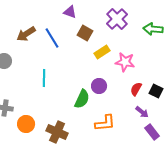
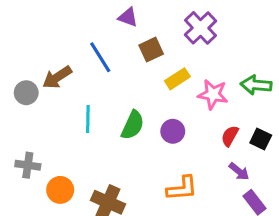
green arrow: (153, 29) -> (256, 85), moved
brown square: (85, 33) -> (151, 50), turned 35
brown arrow: (26, 34) -> (57, 77), moved
green semicircle: (82, 99) -> (133, 125), moved

